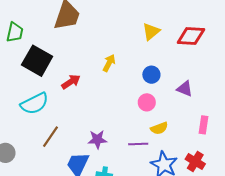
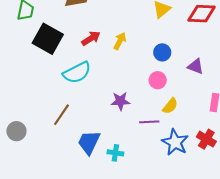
red arrow: (71, 82) -> (91, 38), moved
cyan semicircle: (34, 104) -> (77, 73), moved
yellow semicircle: (159, 128) -> (170, 106), turned -30
purple star: (97, 139) -> (120, 101), moved

